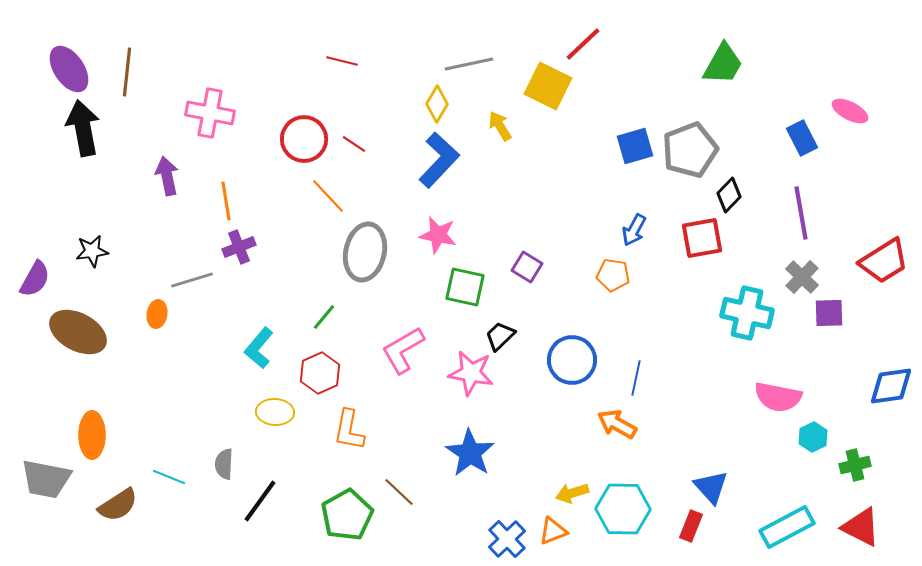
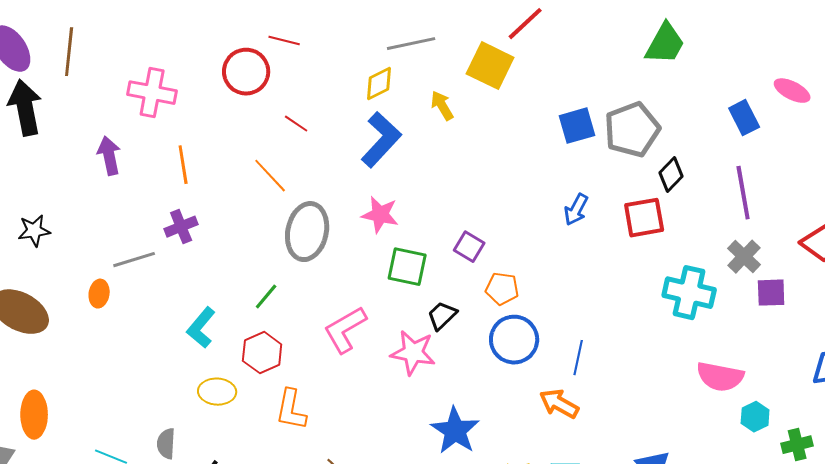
yellow diamond: (437, 104) -> (379, 84), turned 33
red circle: (304, 139) -> (246, 72), moved
orange line: (226, 201) -> (183, 165), moved
orange pentagon: (613, 275) -> (502, 289), moved
blue star: (470, 453) -> (455, 431), moved

